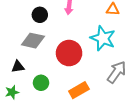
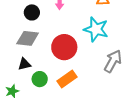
black triangle: (18, 67) -> (24, 64), moved
orange rectangle: (79, 90) -> (67, 79), moved

